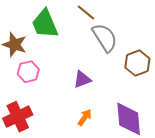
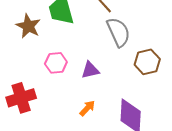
pink hexagon: (28, 72) -> (56, 63), moved

